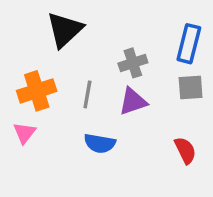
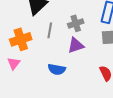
gray line: (87, 94) -> (50, 30), moved

